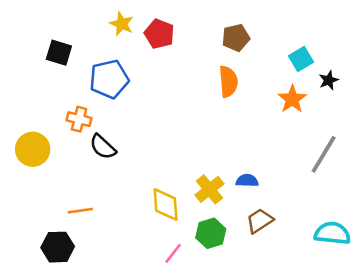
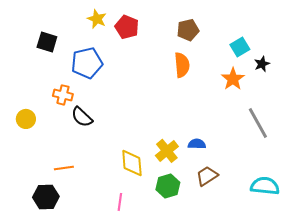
yellow circle: (33, 149) -> (26, 119), size x0.7
gray line: (324, 154) -> (258, 123), turned -60
pink line: (173, 253) -> (120, 202), moved, turned -30

